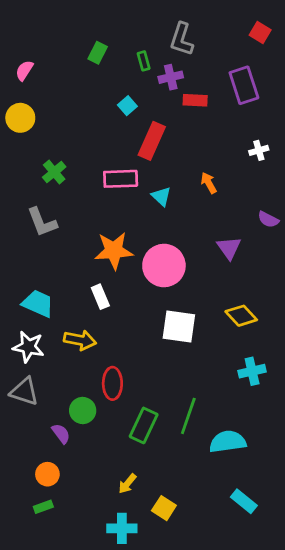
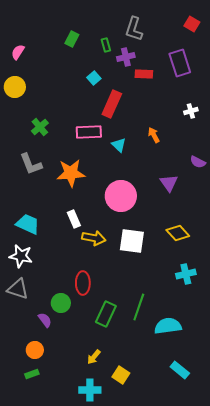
orange star: (114, 251) -> (71, 173), moved
yellow arrow: (80, 340) -> (94, 238), moved

